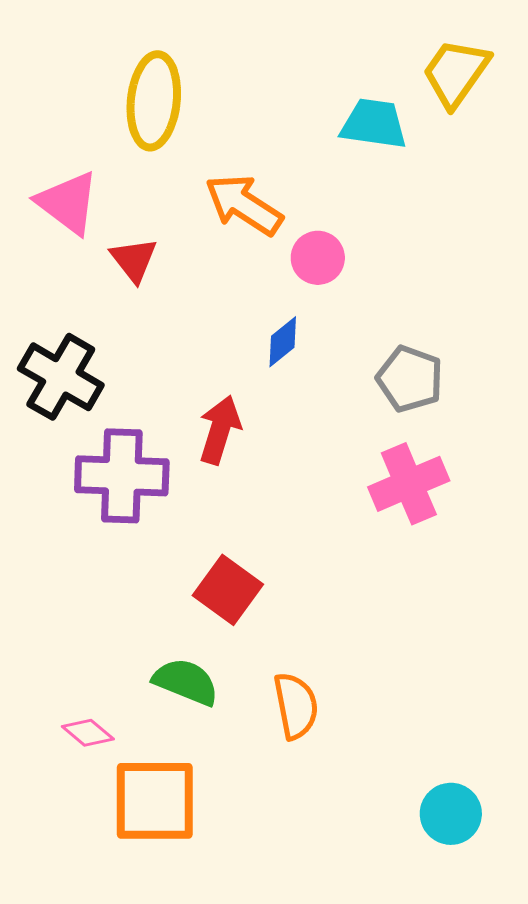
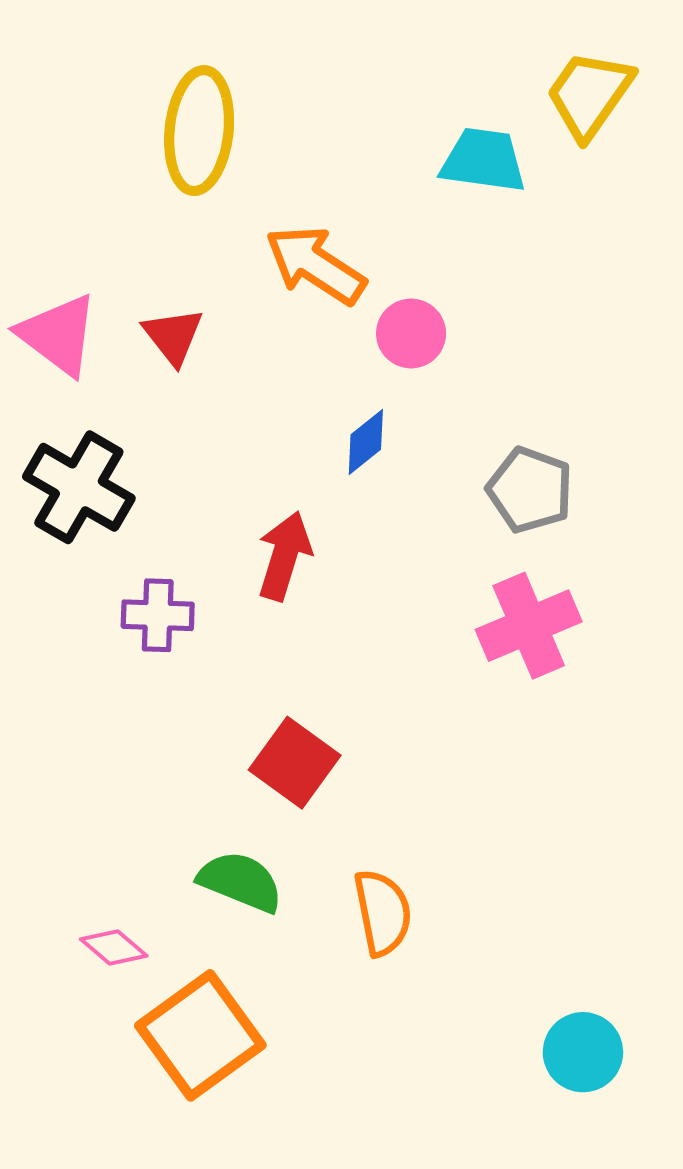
pink triangle: (68, 203) -> (58, 335), moved
purple cross: (122, 476) -> (158, 615), size x0.6
orange square: (155, 801) -> (200, 1035), turned -36

